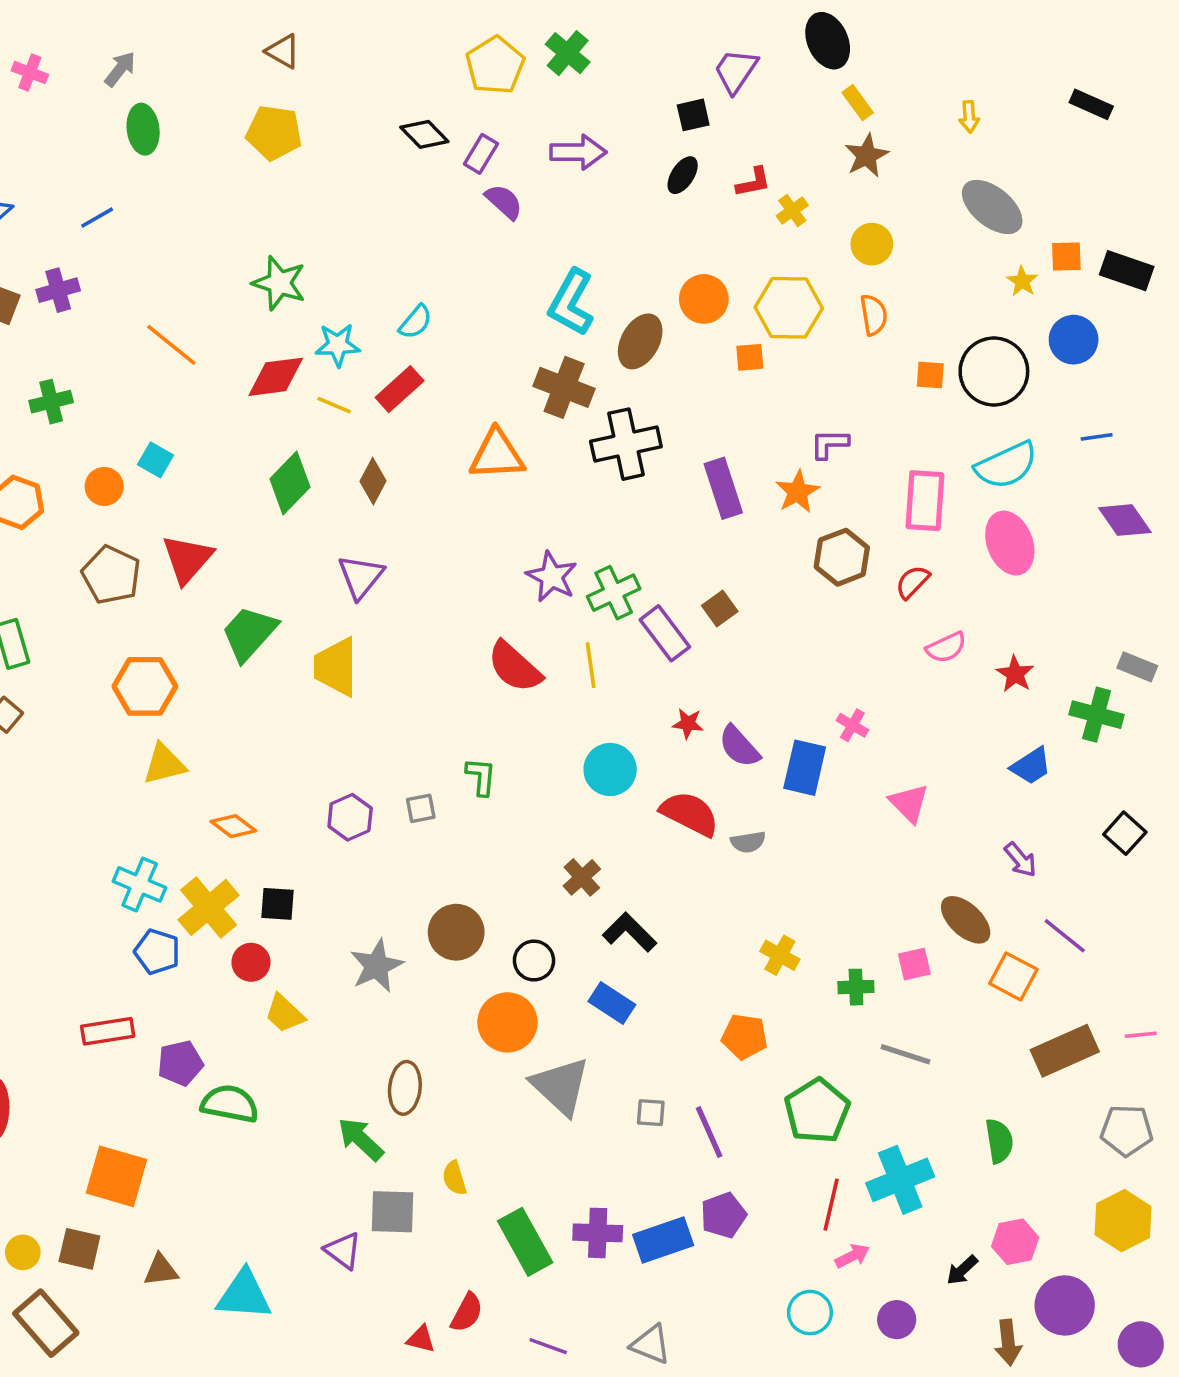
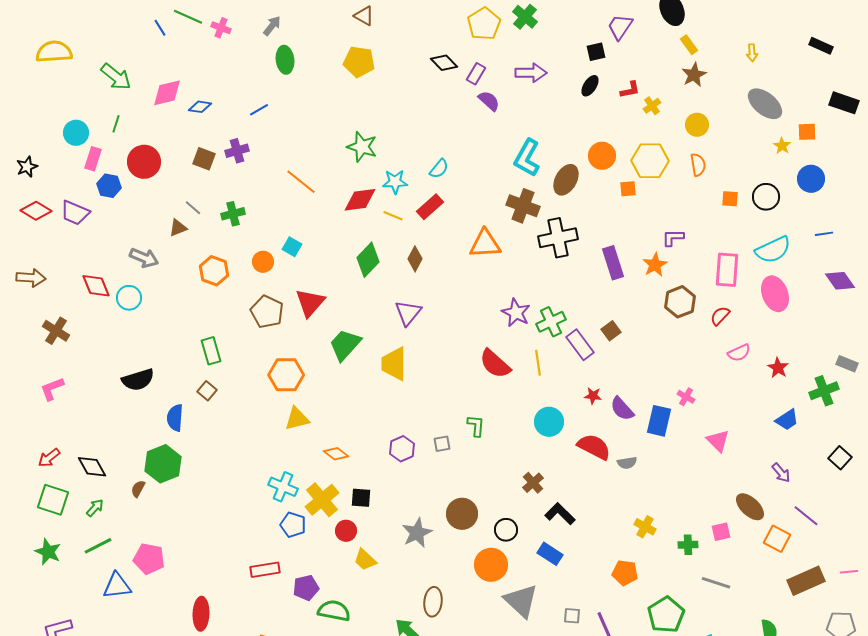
black rectangle: (1127, 271) -> (844, 103), moved
black circle: (994, 371) -> (766, 197), size x0.7
green cross: (1097, 715) -> (824, 391), turned -36

